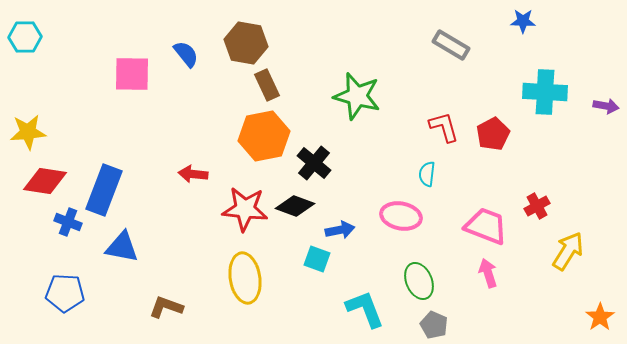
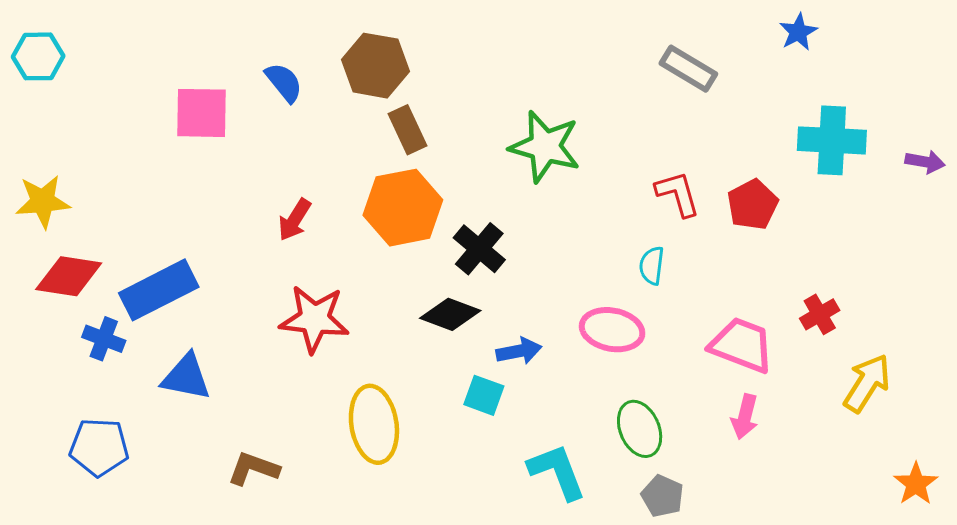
blue star: (523, 21) -> (798, 32), turned -30
red arrow: (193, 174) -> (295, 220), moved, turned -64
blue rectangle: (104, 190) -> (159, 290), turned 42
red star: (245, 209) -> (314, 319), moved
pink arrow: (488, 273) -> (745, 417), turned -148

